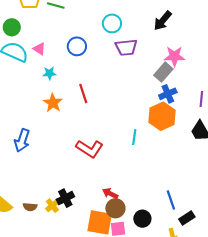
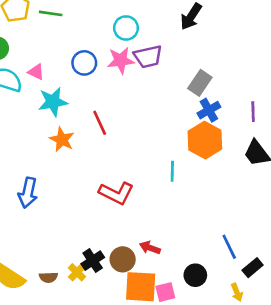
pink star: (174, 56) -> (121, 60), moved
cyan star: (49, 73) -> (53, 102), size x1.6
brown circle: (115, 208) -> (123, 259), moved

